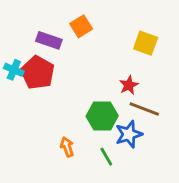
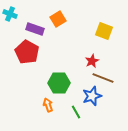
cyan cross: (14, 70) -> (10, 14), moved
green hexagon: (102, 116) -> (59, 83), moved

